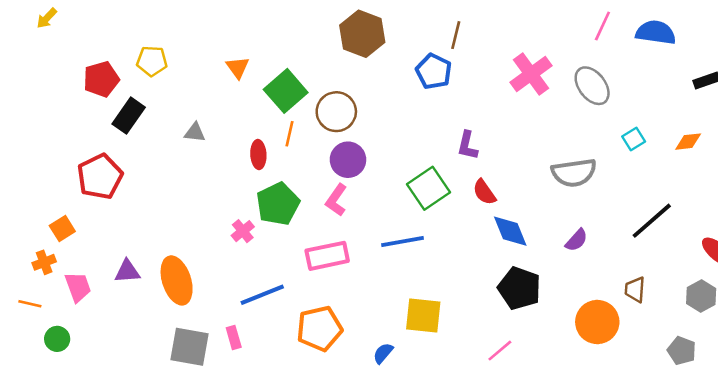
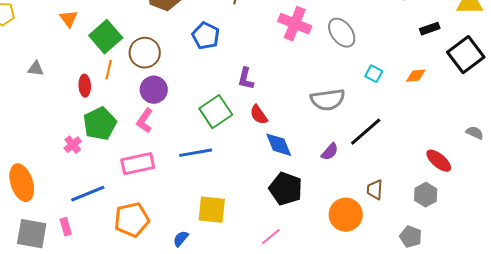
blue pentagon: (434, 71) -> (206, 36), moved
pink cross: (531, 74) -> (295, 24), turned -32
cyan square: (634, 139) -> (374, 74), turned -30
black line: (652, 221) -> (366, 132), moved

